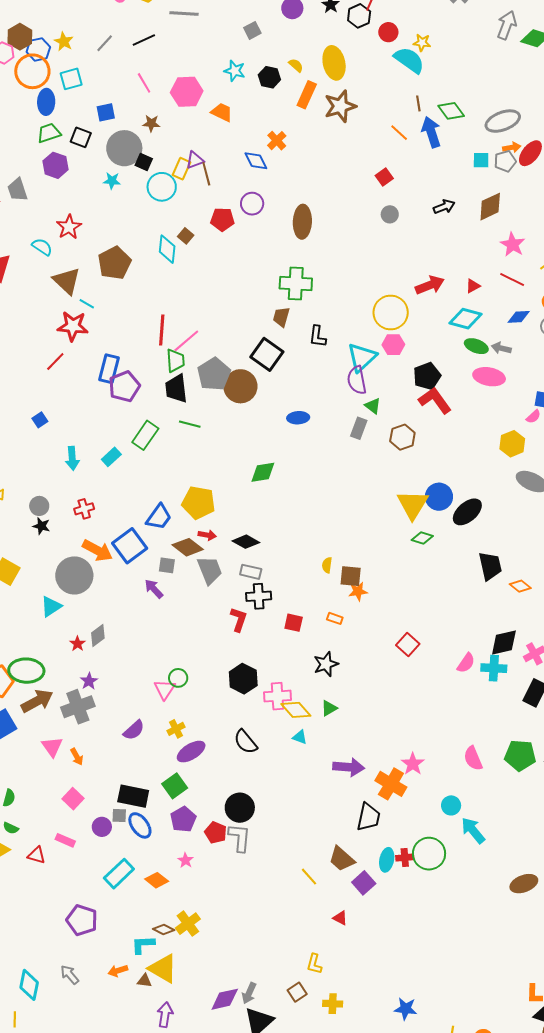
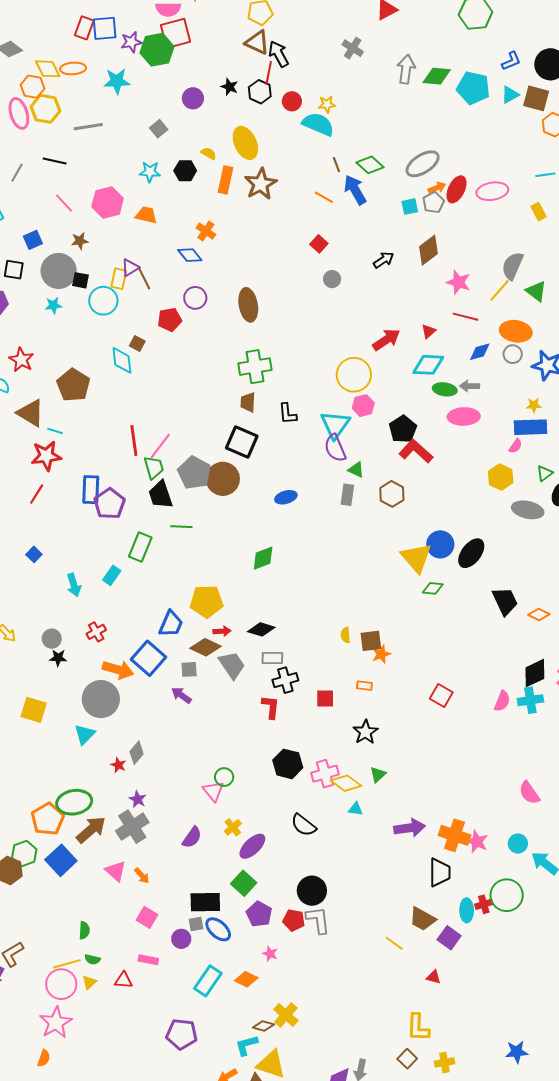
black line: (144, 40) -> (55, 161), turned 50
pink star: (413, 764) -> (477, 842), moved
yellow L-shape: (314, 964) -> (418, 1027), size x1.4

